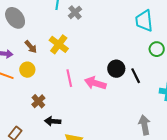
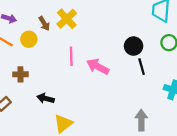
brown arrow: (31, 47) -> (44, 24), moved
black circle: (116, 69) -> (134, 46), moved
brown cross: (38, 101) -> (20, 74), moved, turned 32

